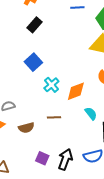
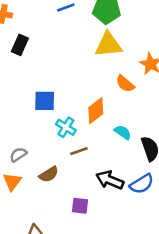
blue square: (33, 62) -> (45, 101), moved, turned -30
cyan cross: (51, 85) -> (66, 127), moved
black arrow: (65, 159) -> (110, 180), moved, turned -70

